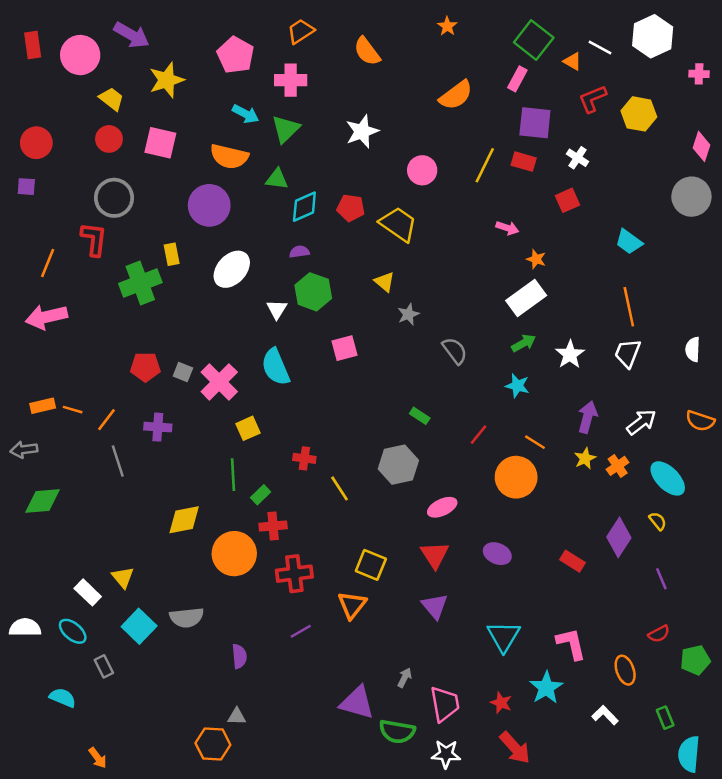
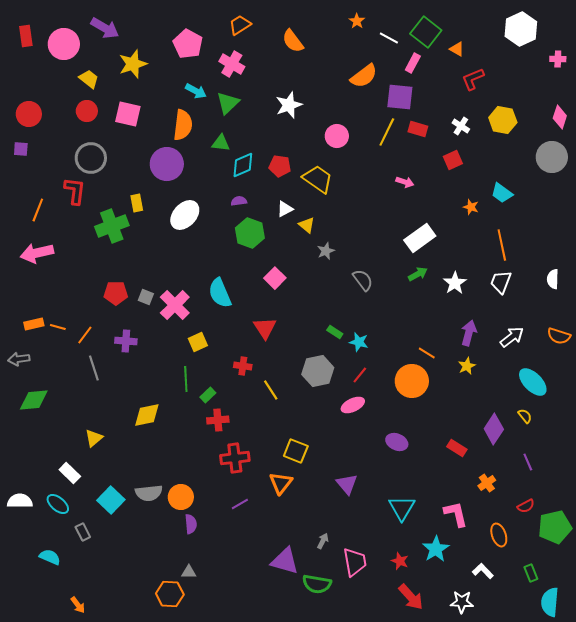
white line: (600, 48) -> (389, 38), moved
pink cross: (291, 80) -> (232, 64), turned 30
yellow hexagon: (639, 114) -> (503, 120), moved
purple square: (535, 123) -> (400, 97), moved
orange semicircle: (229, 156) -> (183, 125), turned -96
orange star: (536, 259) -> (471, 207), moved
white triangle: (277, 309) -> (285, 209), moved, turned 30
pink square: (344, 348) -> (275, 278), turned -30
cyan star: (517, 386) -> (359, 342), moved
red line: (479, 435) -> (360, 375), moved
orange cross: (618, 466) -> (487, 483), moved
orange circle: (234, 554) -> (181, 497), moved, size x0.7
red triangle: (435, 555) -> (265, 328), moved
yellow triangle: (123, 577) -> (94, 438), moved, turned 30
green pentagon: (695, 660) -> (555, 527), size x1.4
white star: (446, 754) -> (462, 602), moved

